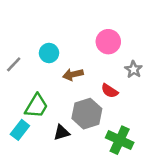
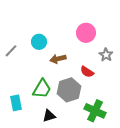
green trapezoid: (36, 106) -> (42, 89), moved
cyan rectangle: (20, 130) -> (16, 103), turned -49
black triangle: (62, 132) -> (49, 116), moved

